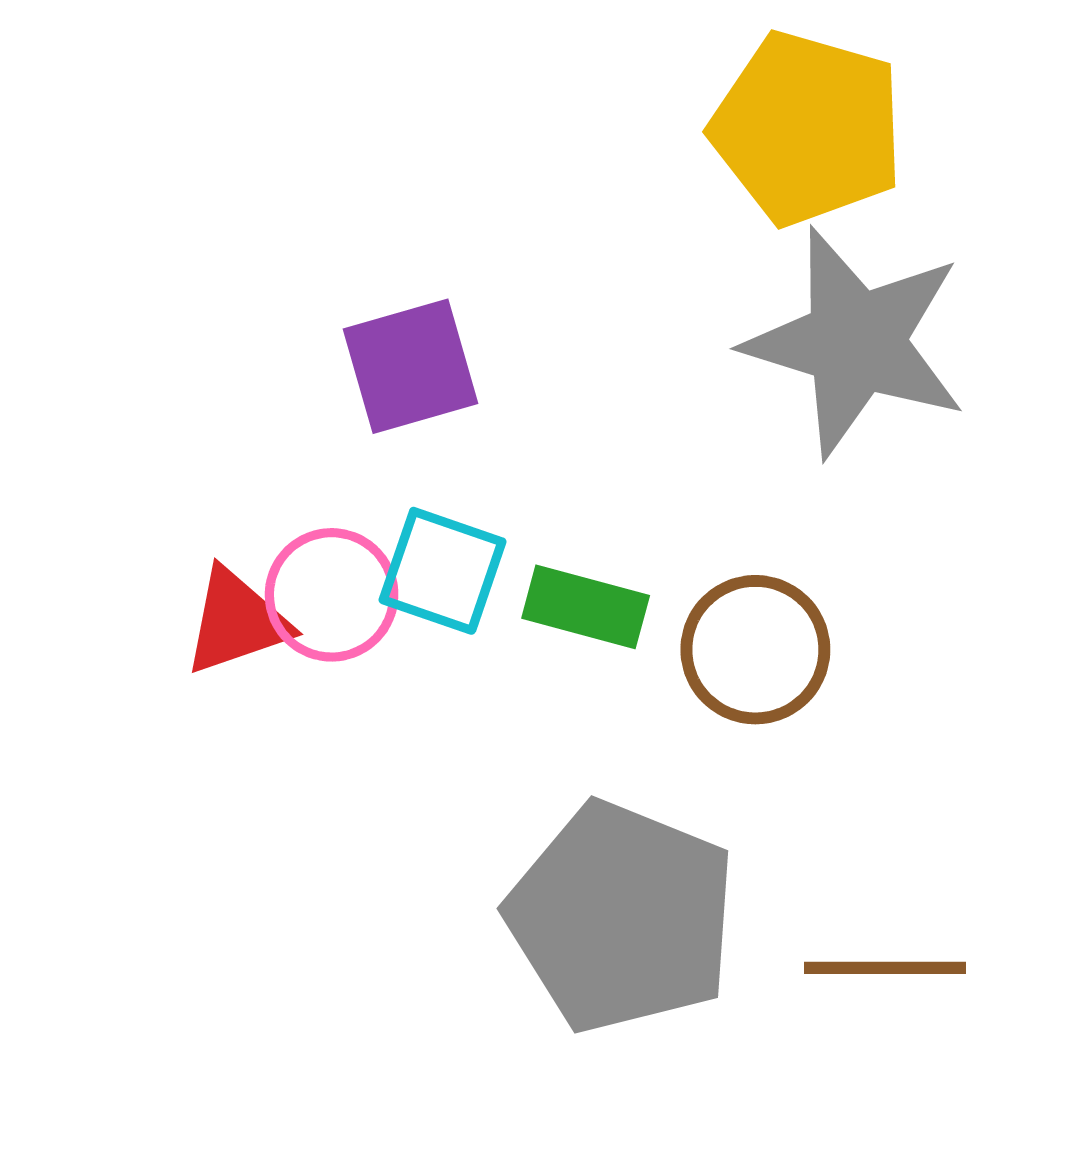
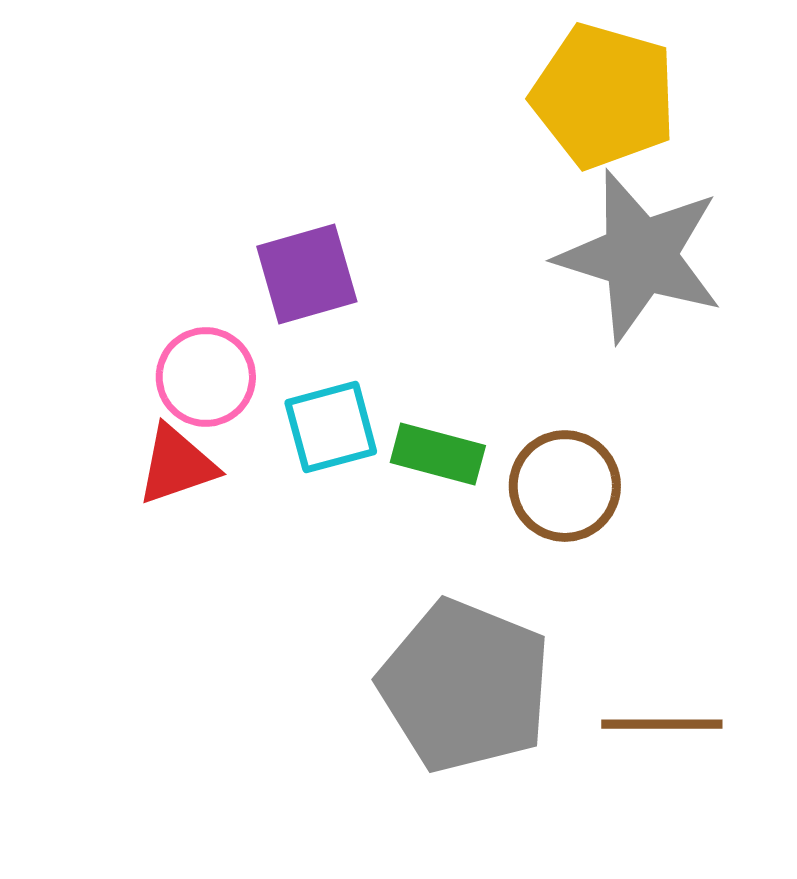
cyan square: (443, 571) -> (331, 427), turned -34
pink circle: (332, 595) -> (206, 377), moved

